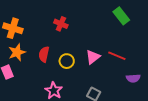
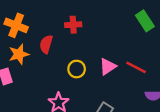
red cross: (61, 24) -> (73, 25), turned -32
red semicircle: (44, 54) -> (46, 44), moved

